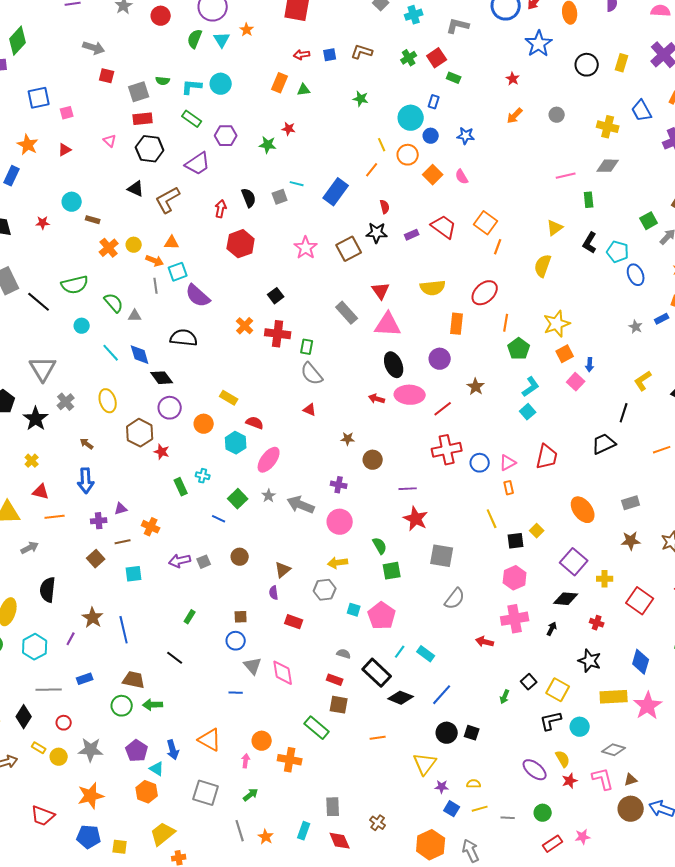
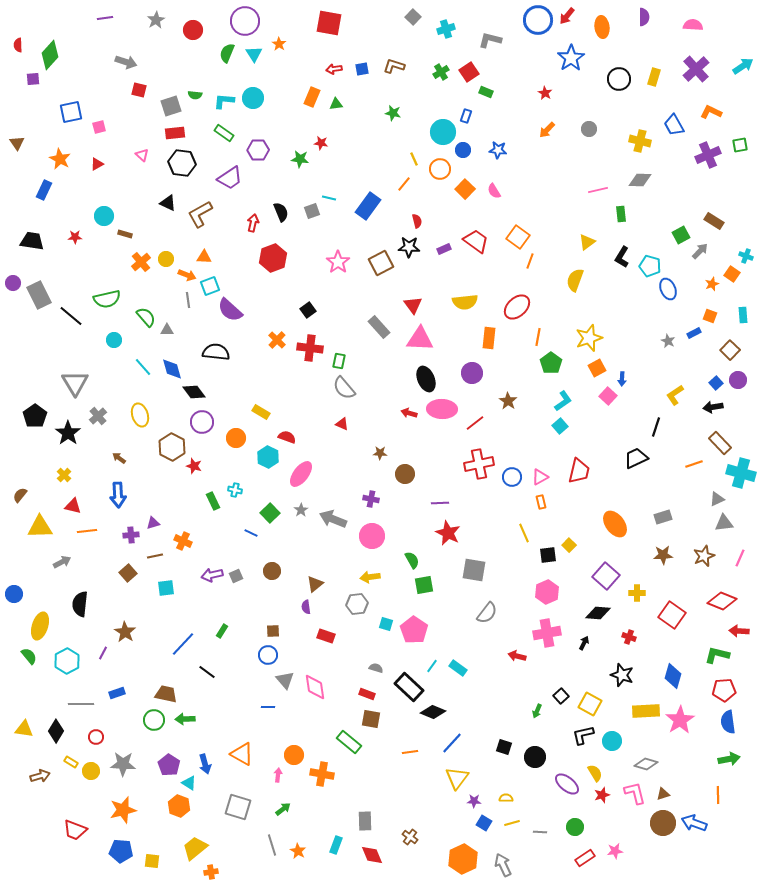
blue line: (124, 630) -> (183, 644), moved, turned 56
blue line: (442, 695) -> (452, 743), moved
black circle: (447, 733) -> (535, 757), moved

